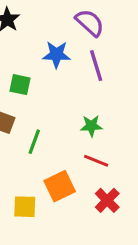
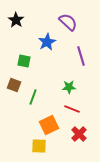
blue star: (56, 54) -> (47, 42), turned -30
purple line: (96, 66) -> (81, 56), moved
yellow square: (25, 207) -> (39, 146), moved

